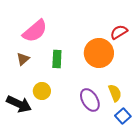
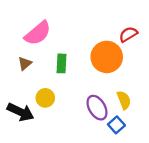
blue square: (123, 116) -> (116, 125), moved

